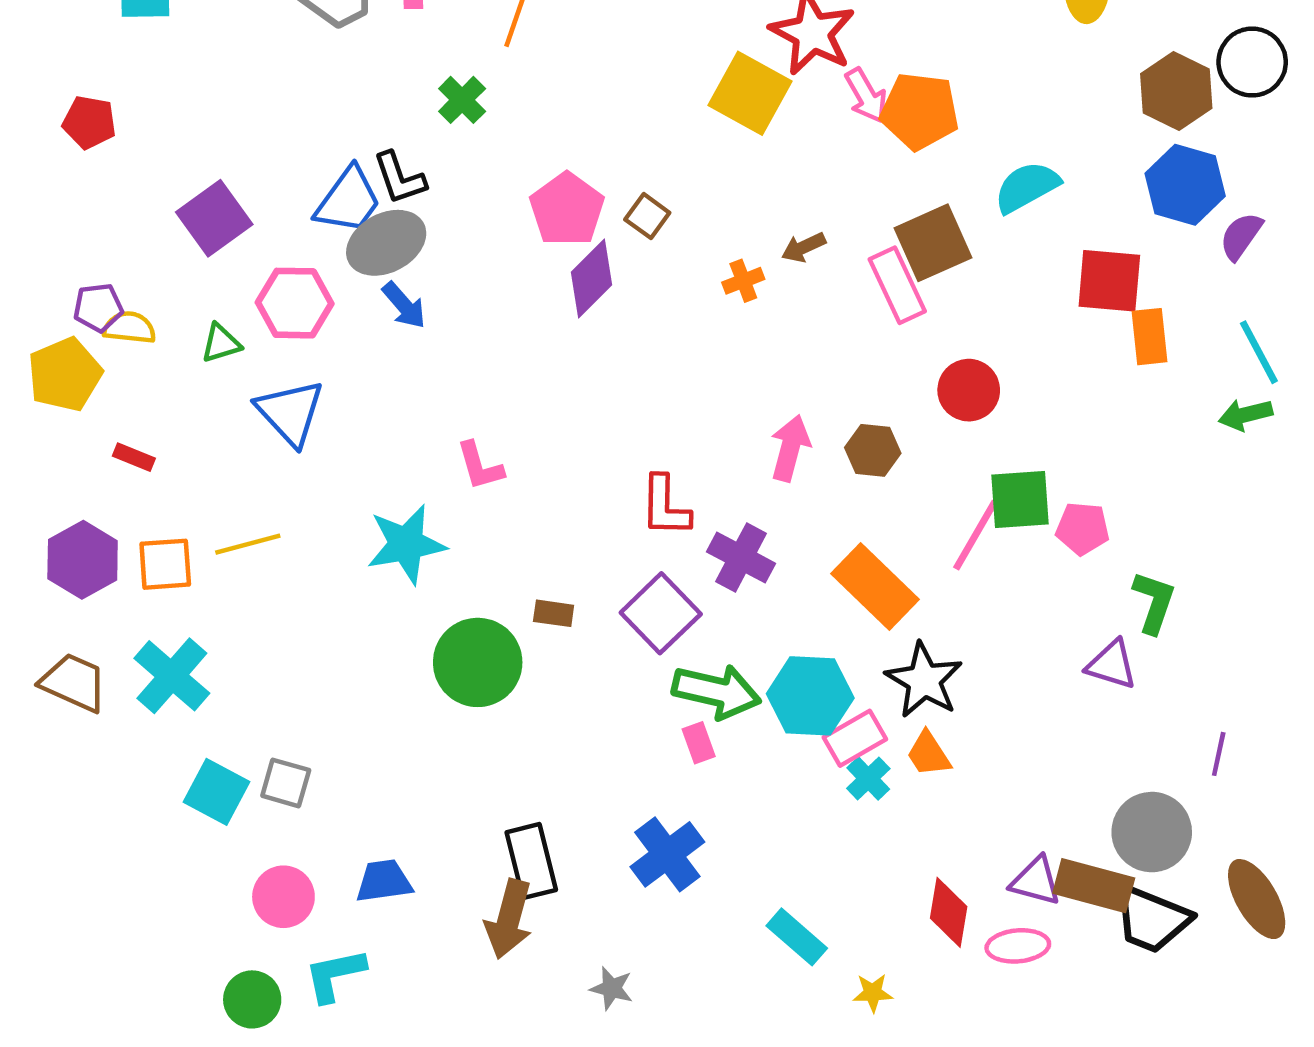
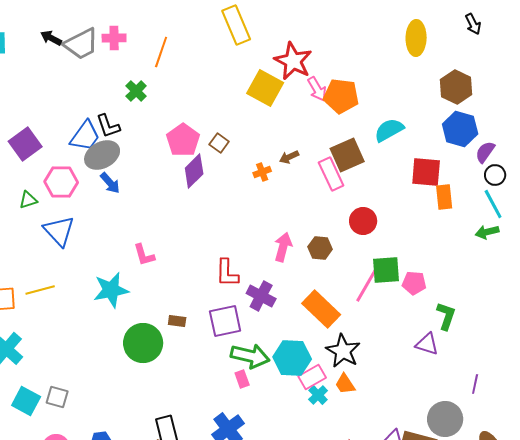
black circle: (1252, 62) -> (495, 175), moved, size x0.7
purple square: (661, 613) -> (225, 321), turned 32

